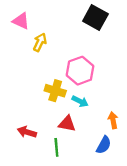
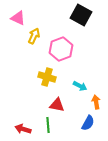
pink hexagon: (80, 71) -> (61, 49), moved
cyan arrow: (80, 101) -> (80, 86), moved
red arrow: (27, 132) -> (23, 129), moved

